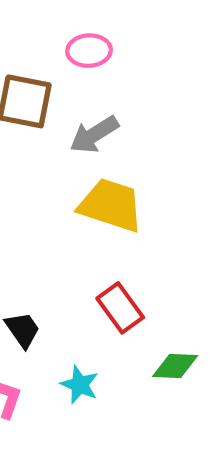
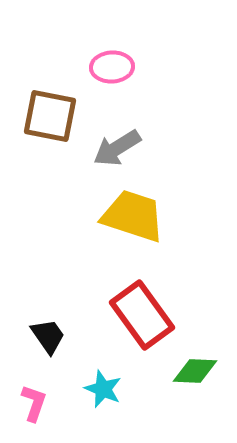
red rectangle: (120, 308) -> (142, 315), size x1.4

